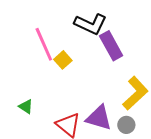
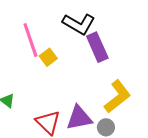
purple triangle: (99, 118) -> (79, 118), turned -32

